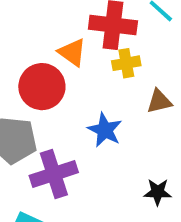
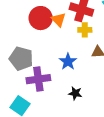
red circle: (42, 87) -> (41, 18), moved
black star: (158, 192) -> (75, 93), moved

